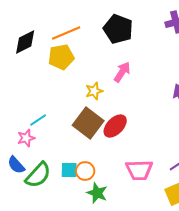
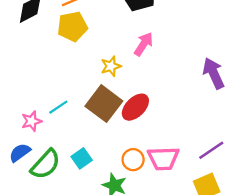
cyan line: (38, 120) -> (58, 107), moved
blue semicircle: (16, 165) -> (20, 153), turned 96
cyan square: (69, 170) -> (82, 158), turned -36
orange circle: (85, 171) -> (133, 160), moved

